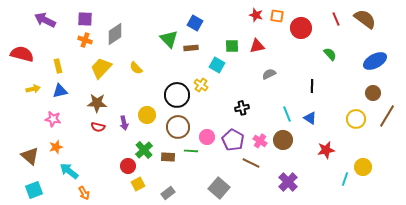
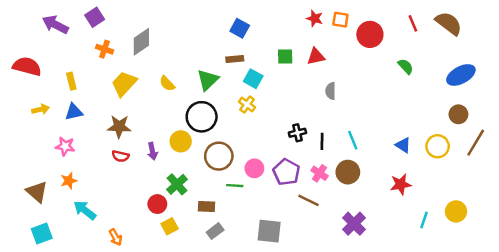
purple square: (85, 19) -> (95, 17), moved, turned -35
green triangle: (169, 39) -> (208, 80), moved, turned 30
cyan square: (217, 65) -> (253, 79), moved
gray semicircle: (269, 74) -> (331, 91), turned -64
black line: (312, 86) -> (322, 141), moved
black circle: (177, 95) -> (202, 117), moved
blue triangle: (310, 118) -> (403, 145), moved
brown rectangle: (168, 157) -> (206, 206), moved
yellow circle: (363, 167) -> (456, 211), moved
gray square: (219, 188) -> (269, 231), turned -35
orange arrow: (84, 193) -> (116, 237), moved
gray rectangle: (168, 193) -> (215, 231), moved

